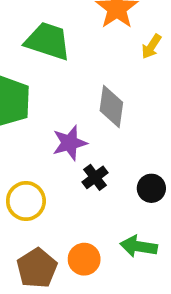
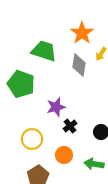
gray diamond: (111, 106) -> (79, 65), moved
orange circle: (84, 259) -> (64, 155), moved

